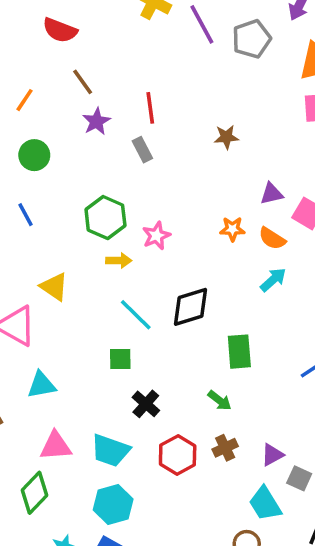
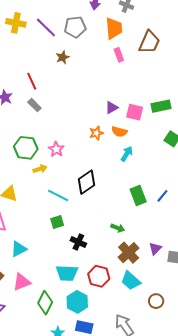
gray pentagon: (252, 39) -> (75, 27), turned 30
brown star: (226, 137) -> (63, 57), moved
green rectangle: (239, 352) -> (138, 196), moved
pink triangle: (56, 446) -> (22, 282), moved
brown cross: (225, 448) -> (129, 253), size x1.5
red hexagon: (178, 455) -> (99, 276), moved
green diamond: (34, 493) -> (45, 303), moved
cyan trapezoid: (265, 504) -> (131, 281), moved

